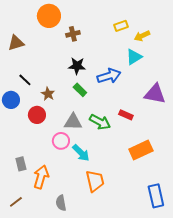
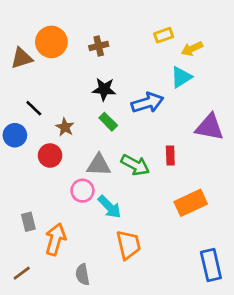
orange circle: (49, 16) -> (51, 42), moved
red rectangle: (126, 115) -> (170, 155), turned 64

